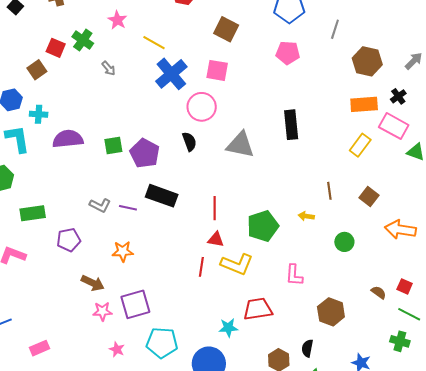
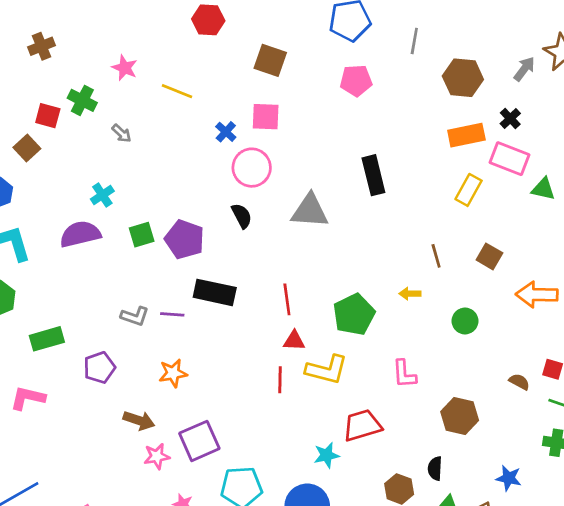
blue cross: (171, 74) -> (226, 132), moved, size x0.5
cyan cross: (39, 114) -> (102, 195), moved, turned -30

